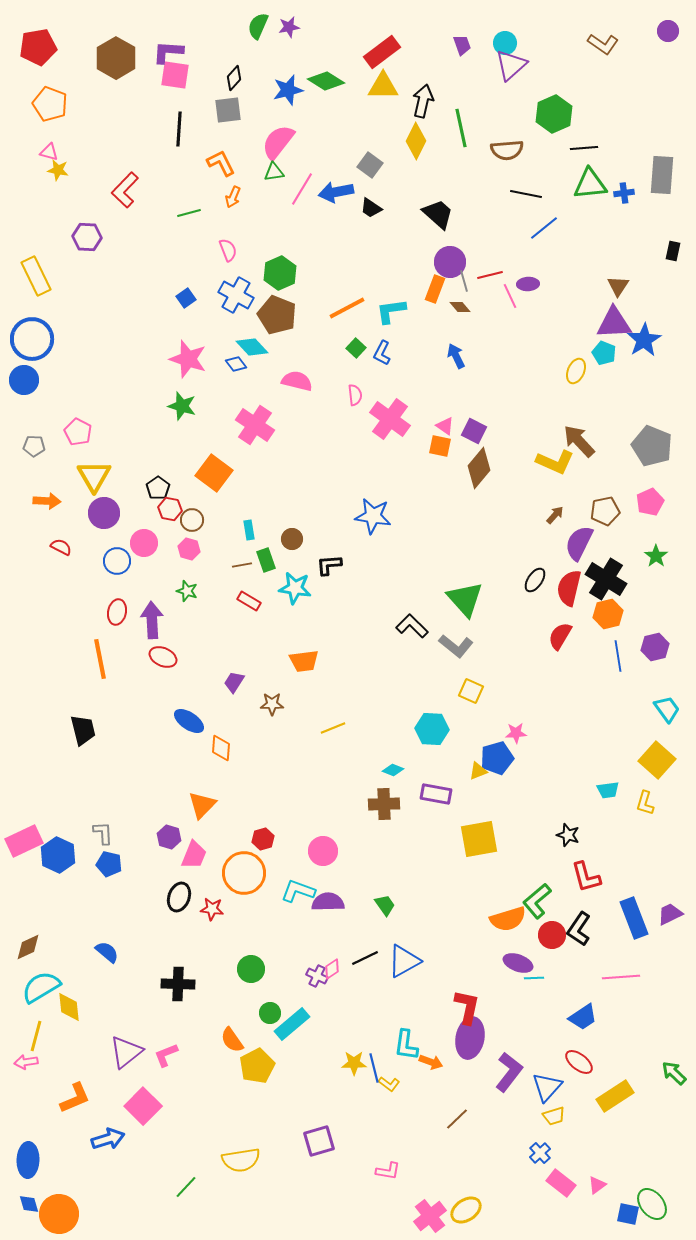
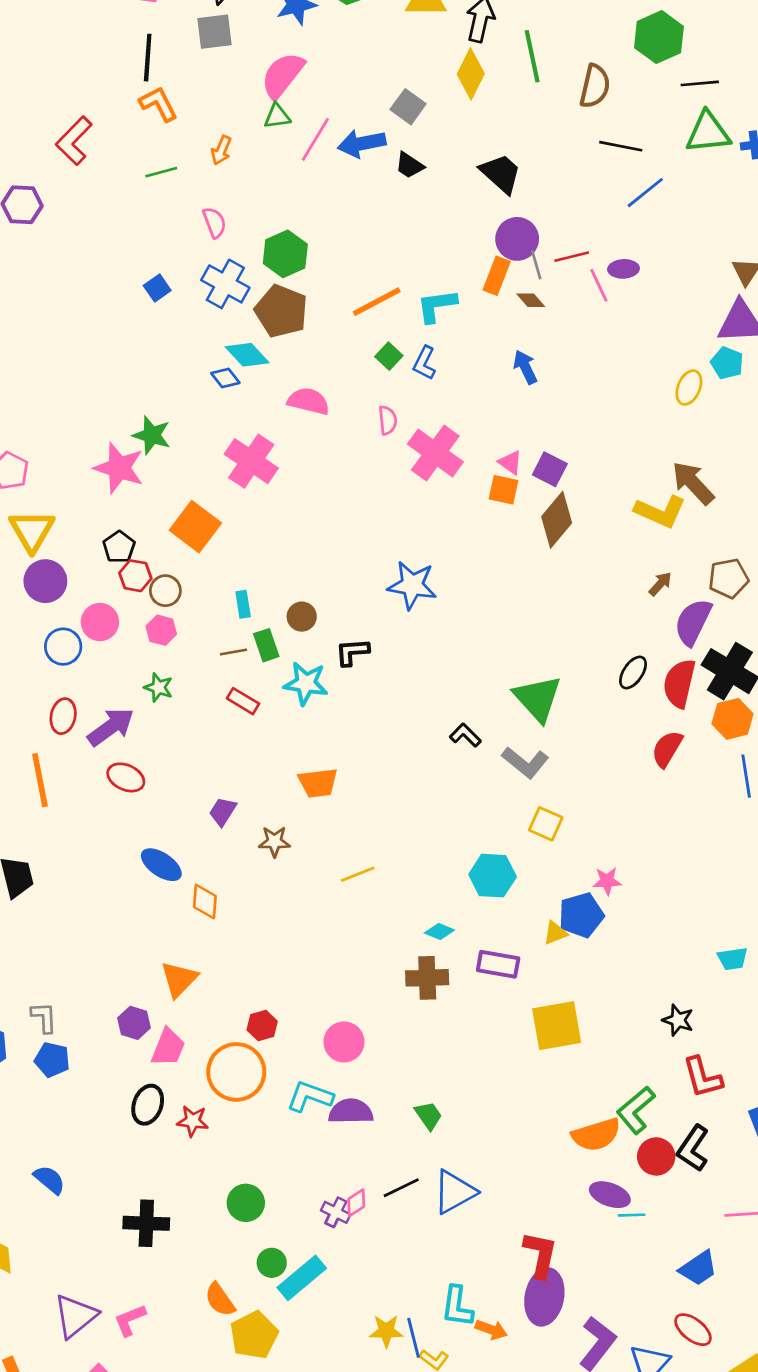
brown semicircle: (507, 150) -> (595, 86), turned -72
orange L-shape: (221, 163) -> (159, 104), moved
pink star: (188, 359) -> (119, 468), moved
purple arrow: (152, 620) -> (111, 727), turned 57
black L-shape: (412, 626) -> (465, 735), size x0.7

